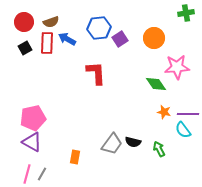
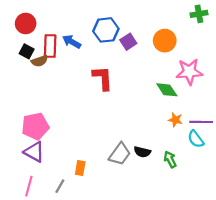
brown semicircle: (51, 22) -> (40, 61), moved
black square: (25, 48) -> (27, 51), turned -32
gray line: (42, 174) -> (60, 186), moved

